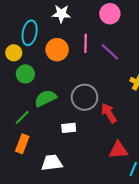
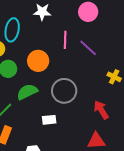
orange circle: (57, 50) -> (38, 61), moved
red arrow: (109, 113) -> (101, 110), moved

